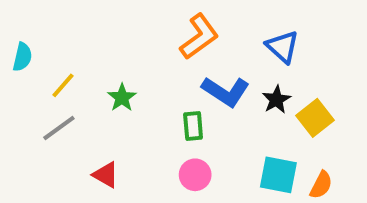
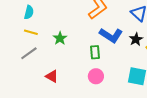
cyan semicircle: (22, 57) -> (29, 12), moved
yellow line: (63, 85) -> (31, 32), turned 64

